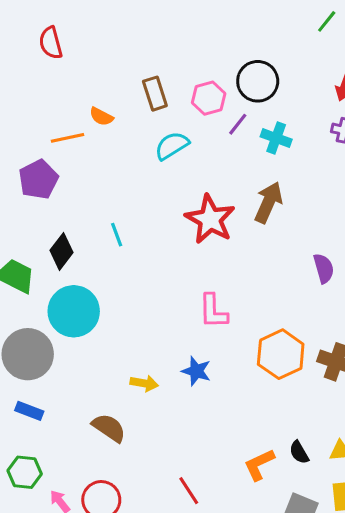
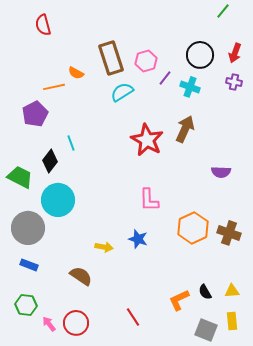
black circle: (258, 81) -> (200, 55), moved
brown rectangle: (155, 94) -> (111, 58), size x1.5
cyan line: (117, 235) -> (71, 143), moved
purple semicircle: (324, 268) -> (221, 172), turned 108

